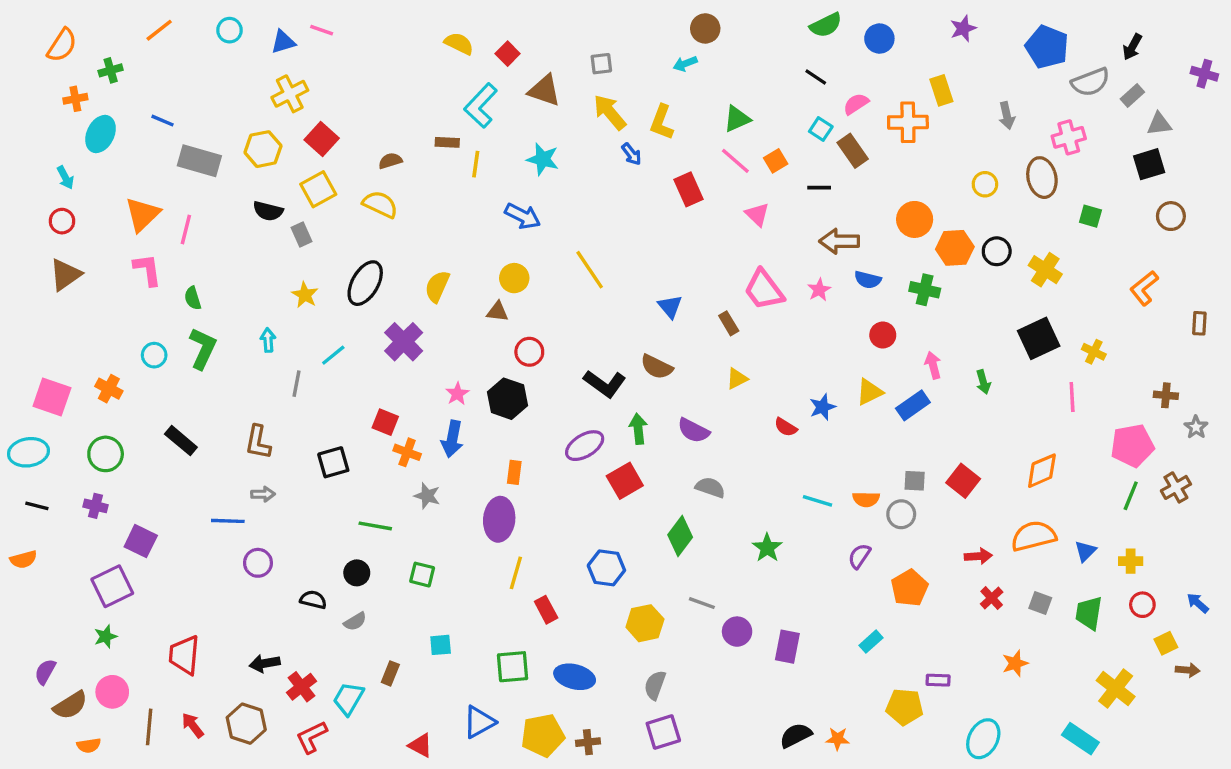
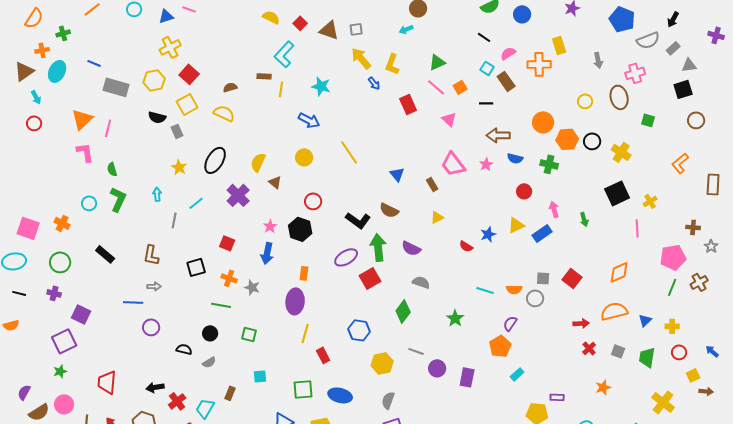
brown triangle: (544, 90) -> (329, 30), moved
brown triangle: (65, 275) -> (24, 71), moved
brown triangle: (498, 312) -> (275, 182), moved, turned 32
brown rectangle: (1199, 323) -> (713, 184), size x1.5
yellow cross: (1094, 352) -> (650, 201), turned 32
green arrow: (638, 429) -> (378, 247), size x1.5
orange cross: (407, 452) -> (229, 278), moved
orange pentagon: (910, 588) -> (500, 346), moved

